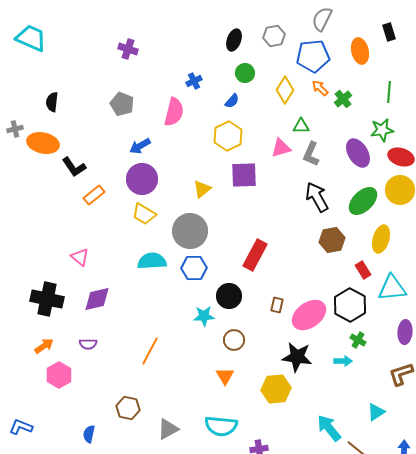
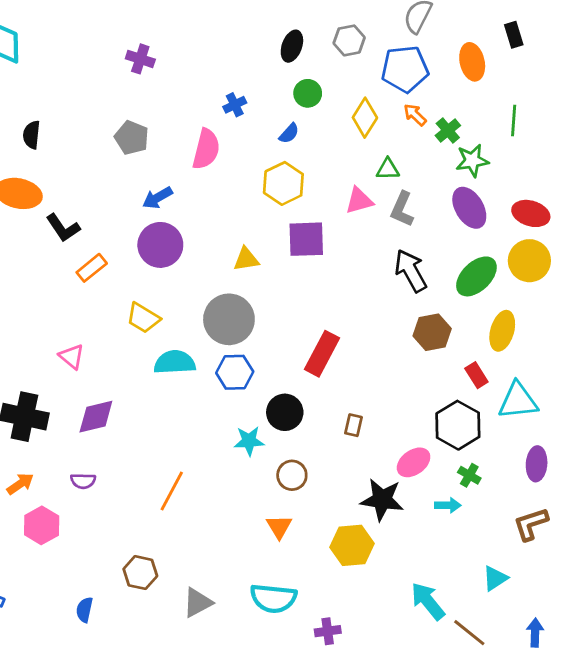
green star: (382, 130) -> (472, 161), moved
yellow triangle: (202, 189) -> (246, 259), turned 30
yellow trapezoid: (144, 214) -> (143, 318), moved
pink ellipse: (309, 315) -> (414, 462), moved, size x0.7

